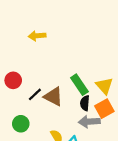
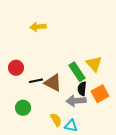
yellow triangle: (104, 86) -> (94, 64), moved
black line: (35, 94) -> (36, 81), turned 32
gray arrow: (89, 122) -> (76, 101), moved

